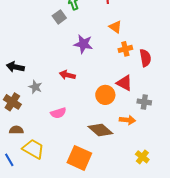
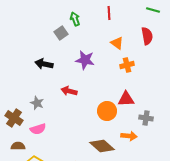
red semicircle: (145, 58) -> (147, 36), moved
black arrow: (15, 67) -> (44, 64), moved
red triangle: (124, 83) -> (126, 99), turned -30
pink semicircle: (58, 113) -> (38, 129), moved

